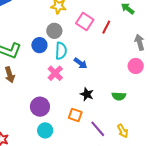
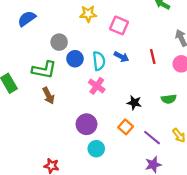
red line: (106, 27) -> (153, 56), moved, turned -32
gray circle: (54, 31) -> (59, 42), moved
blue arrow: (81, 63) -> (121, 57), moved
orange square: (75, 115) -> (126, 127), turned 32

